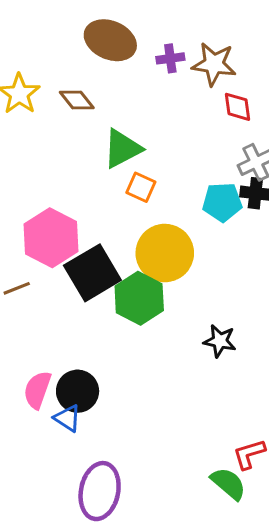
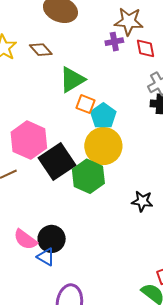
purple cross: (170, 58) -> (114, 42), moved
cyan pentagon: (222, 202) -> (103, 116), moved, turned -30
pink semicircle: (37, 390) -> (25, 239), turned -70

